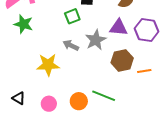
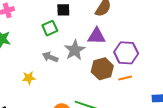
purple hexagon: (147, 30) -> (126, 53), moved
yellow star: (48, 65) -> (29, 78), size x0.6

